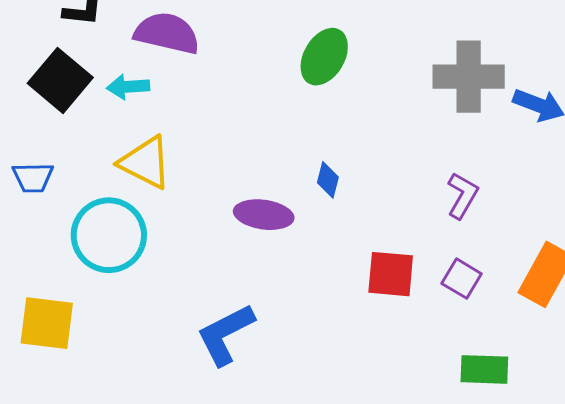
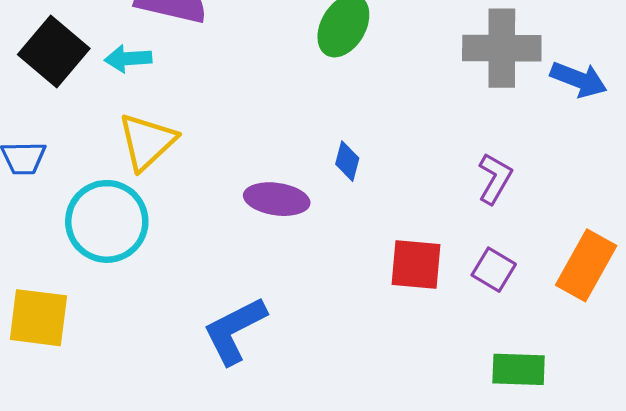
yellow triangle: (145, 162) -> (147, 142), turned 50

